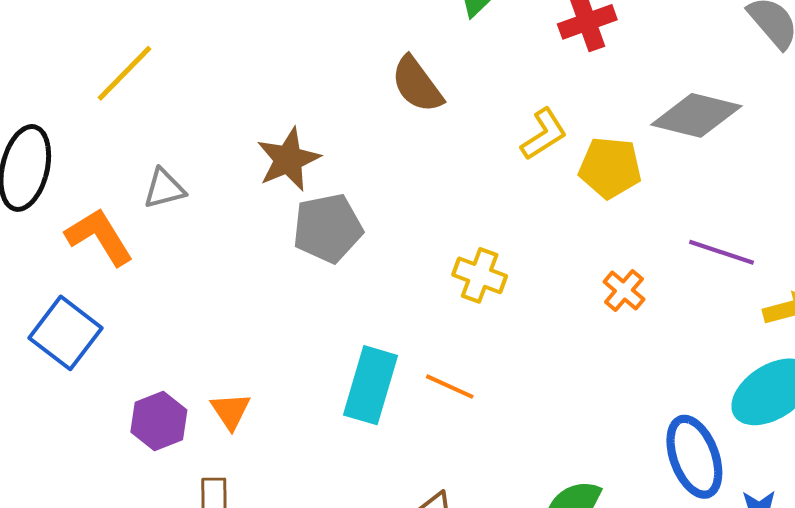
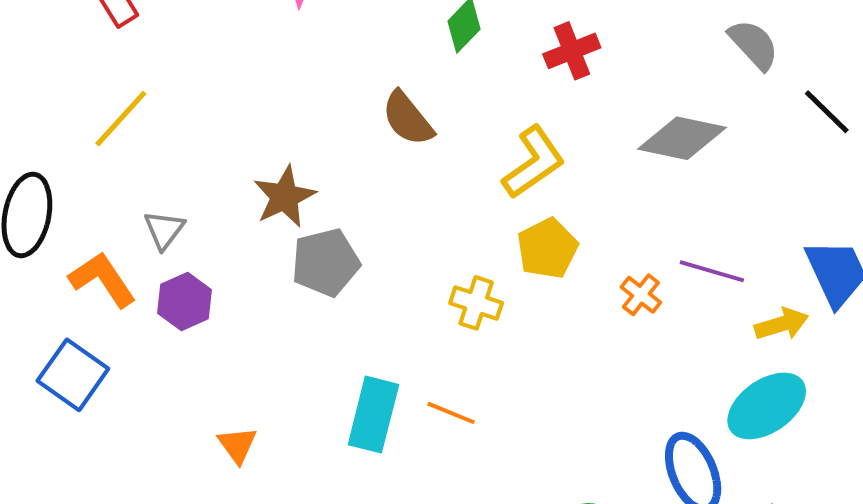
yellow L-shape: (544, 134) -> (534, 162), size x1.4
yellow pentagon: (610, 168) -> (547, 248), moved, turned -30
gray triangle: (164, 189) -> (164, 230), turned -36
orange cross: (624, 291) -> (641, 295), moved
purple hexagon: (159, 421) -> (185, 301), moved

